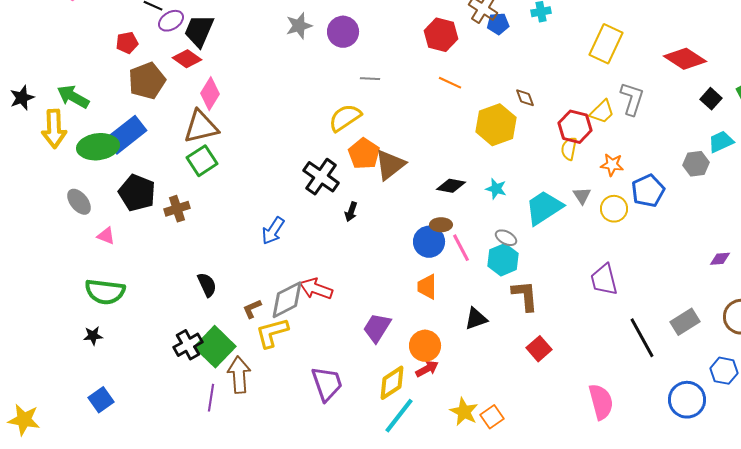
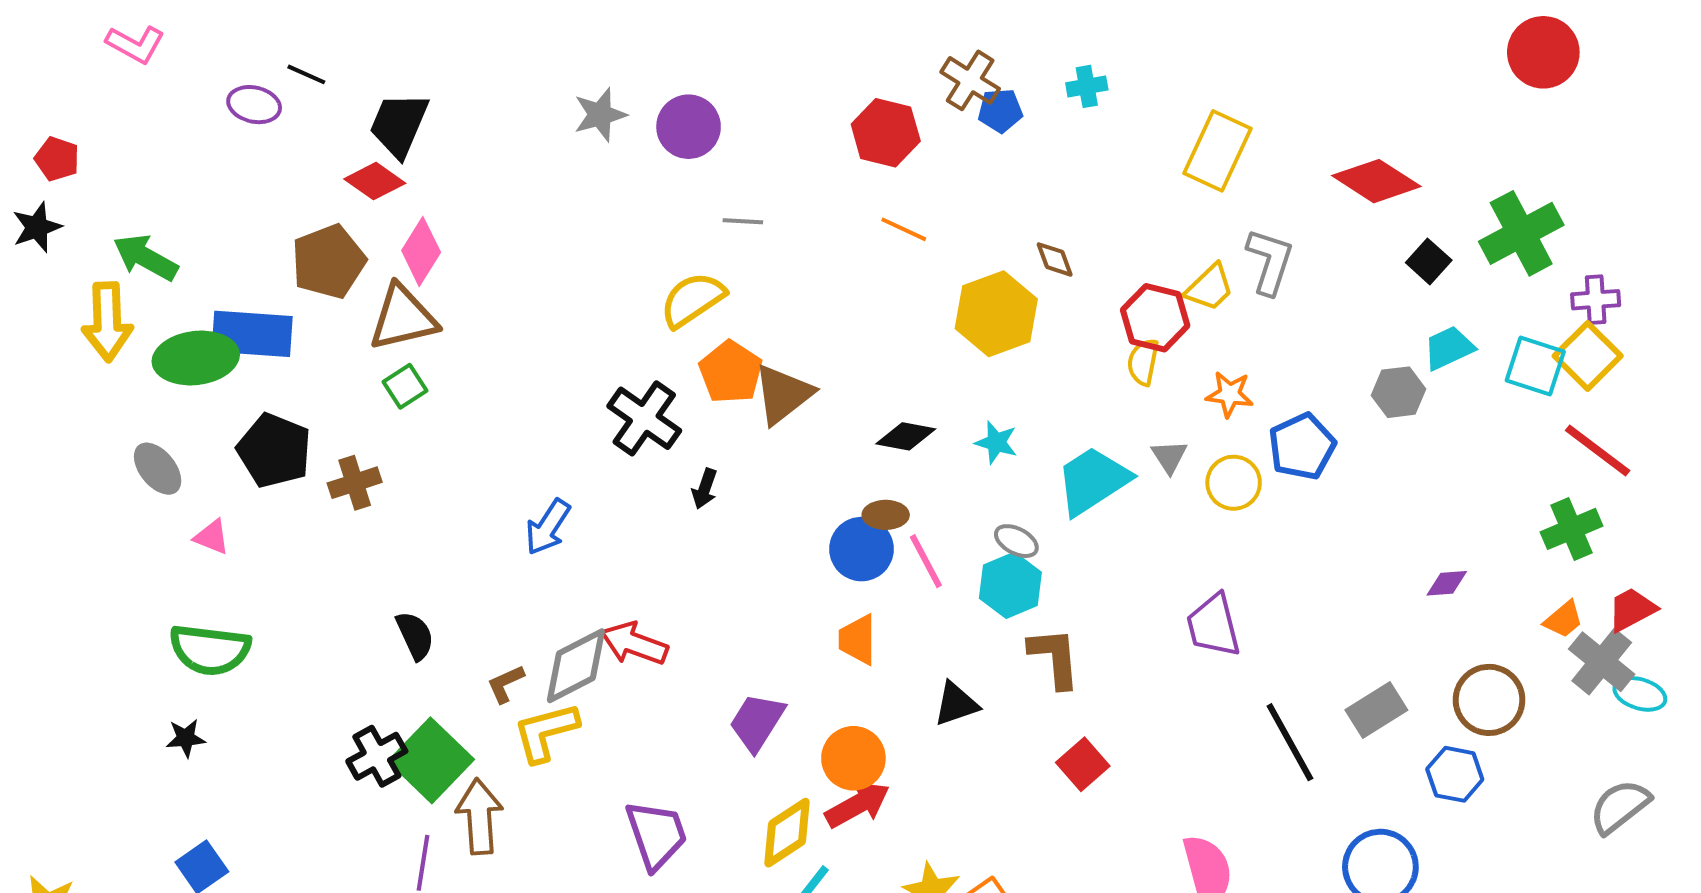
purple ellipse: (171, 21) -> (254, 105), moved, turned 45
red pentagon: (127, 43) -> (57, 159), moved, turned 30
brown pentagon: (147, 81) -> (329, 261), moved
black star: (22, 98) -> (37, 227), moved
blue rectangle: (126, 135) -> (252, 334), turned 42
green square: (202, 161) -> (405, 386), size x0.7
red arrow: (427, 369) -> (857, 805), size x1.4
blue hexagon: (724, 371) -> (1455, 774), moved

